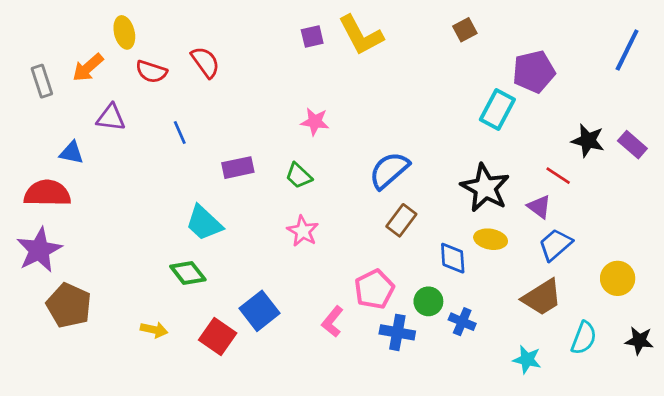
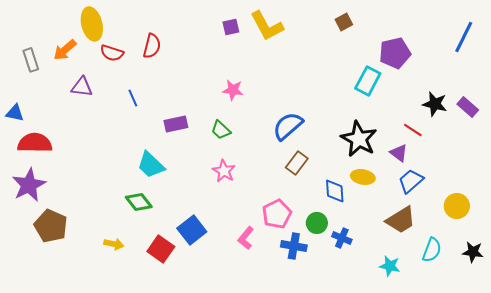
yellow ellipse: (124, 32) -> (92, 24), size x1.4
red semicircle: (205, 62) -> (152, 46), turned 50
blue triangle: (72, 153) -> (15, 113), moved

